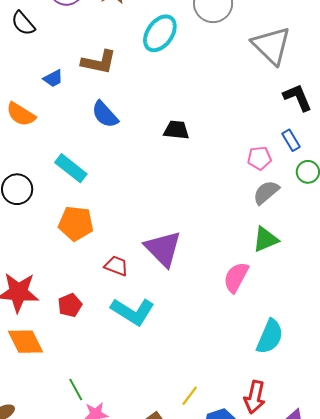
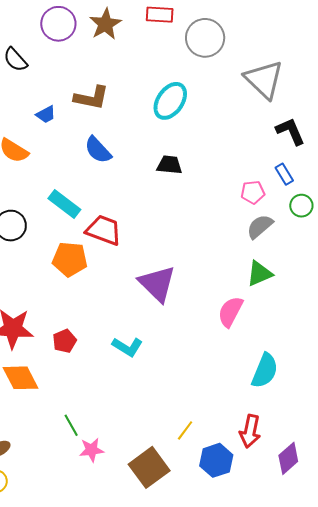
cyan ellipse: (160, 33) -> (170, 101), moved
red trapezoid: (116, 266) -> (104, 230), moved, size x1.5
cyan L-shape: (133, 312) -> (127, 347), size x0.7

